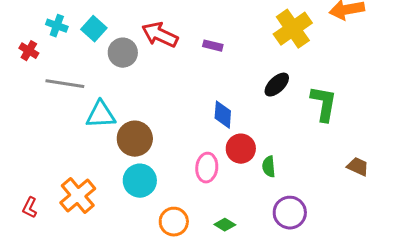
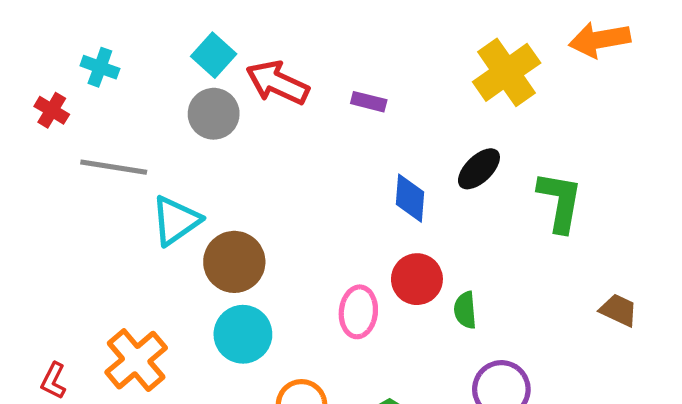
cyan square: (94, 29) -> (214, 55), moved
cyan triangle: (101, 115) -> (176, 221), turned -32
blue diamond: (223, 115) -> (410, 198), moved

